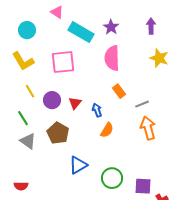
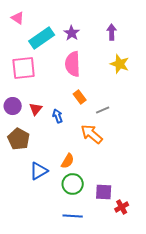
cyan rectangle: (81, 32) -> (42, 38), turned -65
orange arrow: (148, 128) -> (92, 134), moved, turned -35
orange semicircle: (107, 130) -> (68, 161), moved

